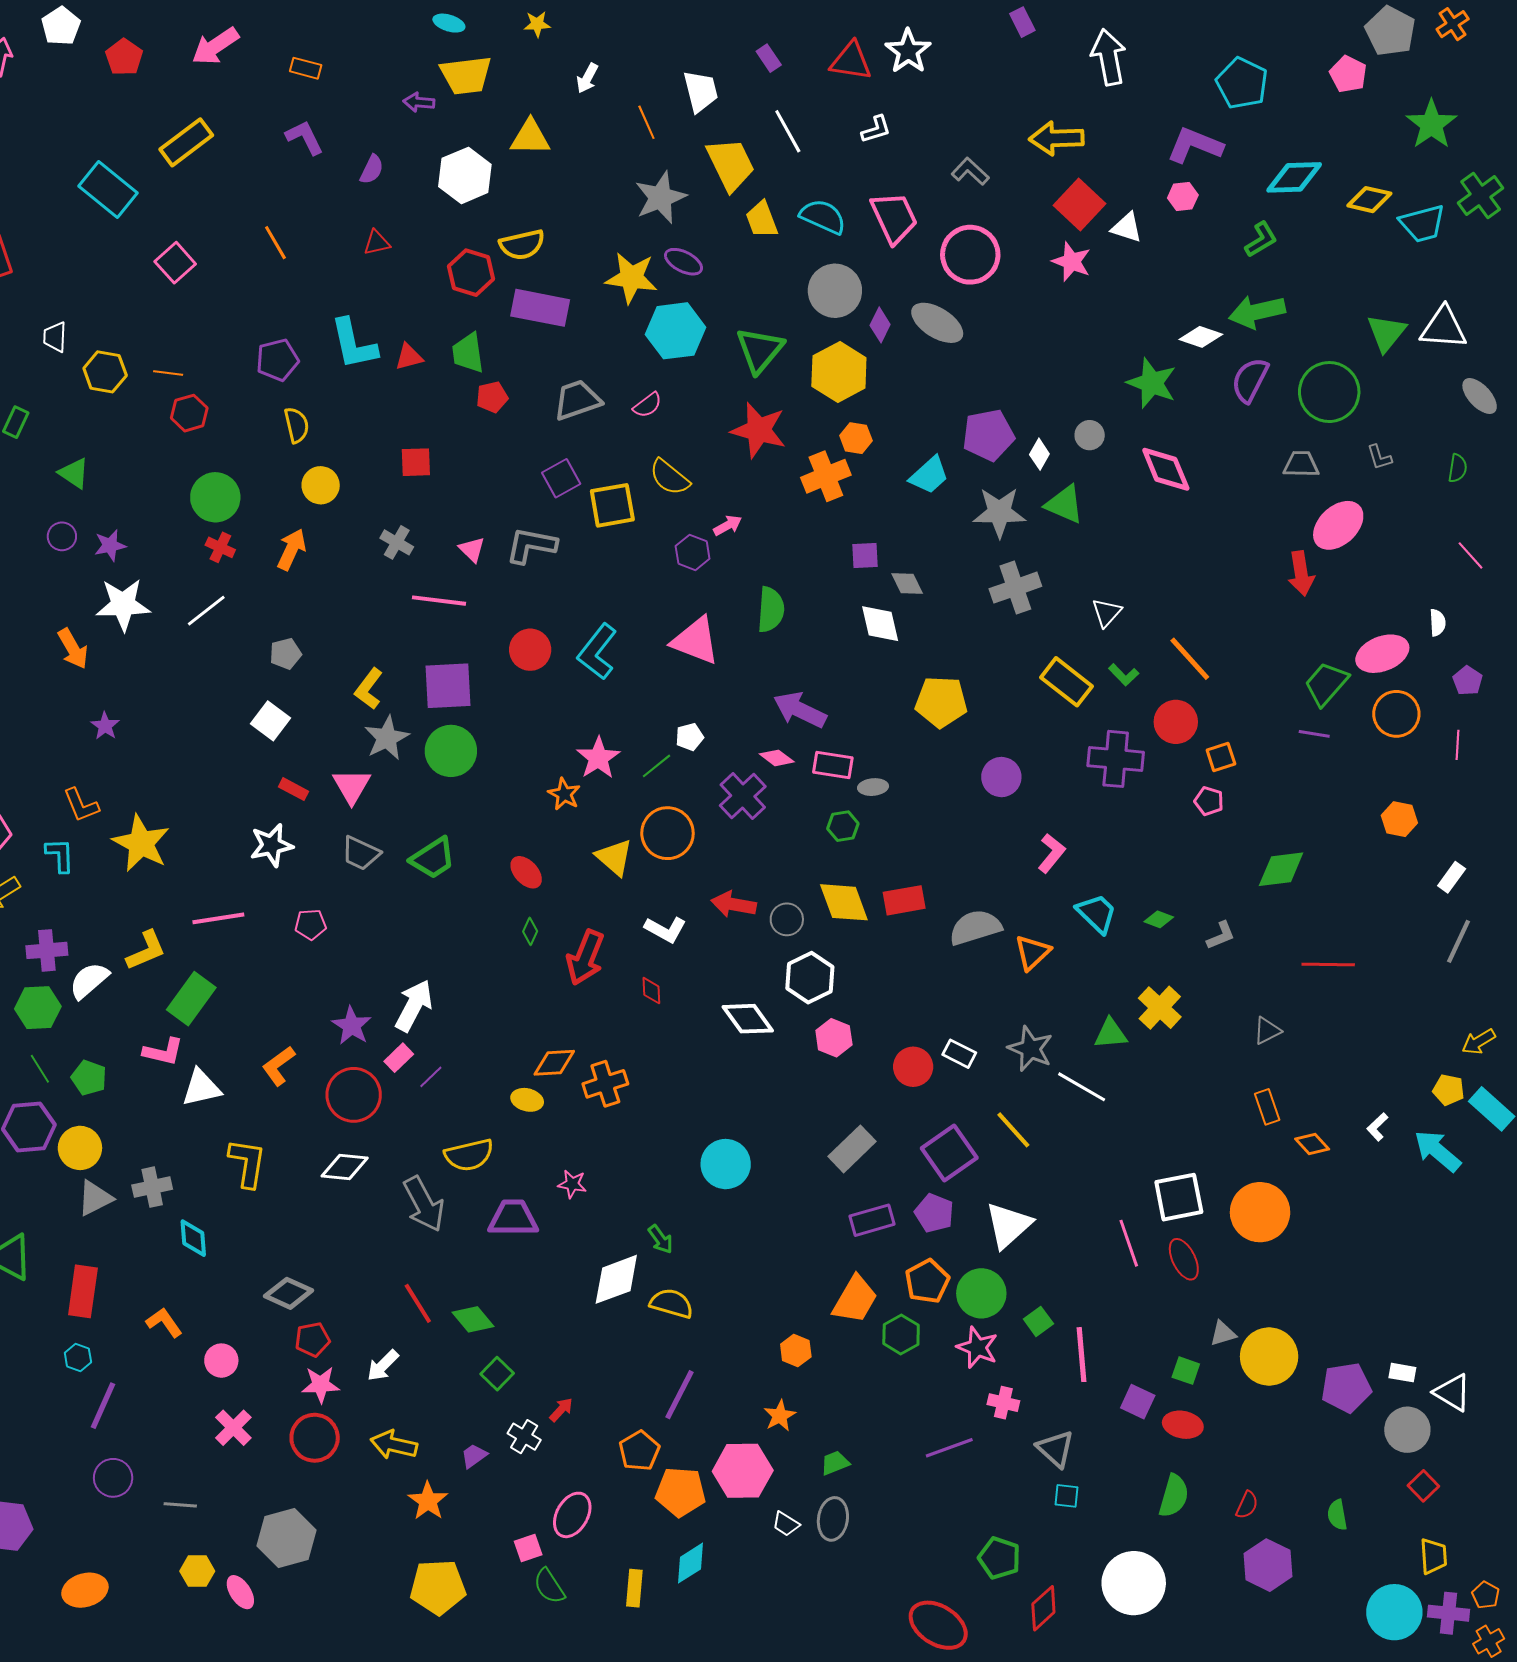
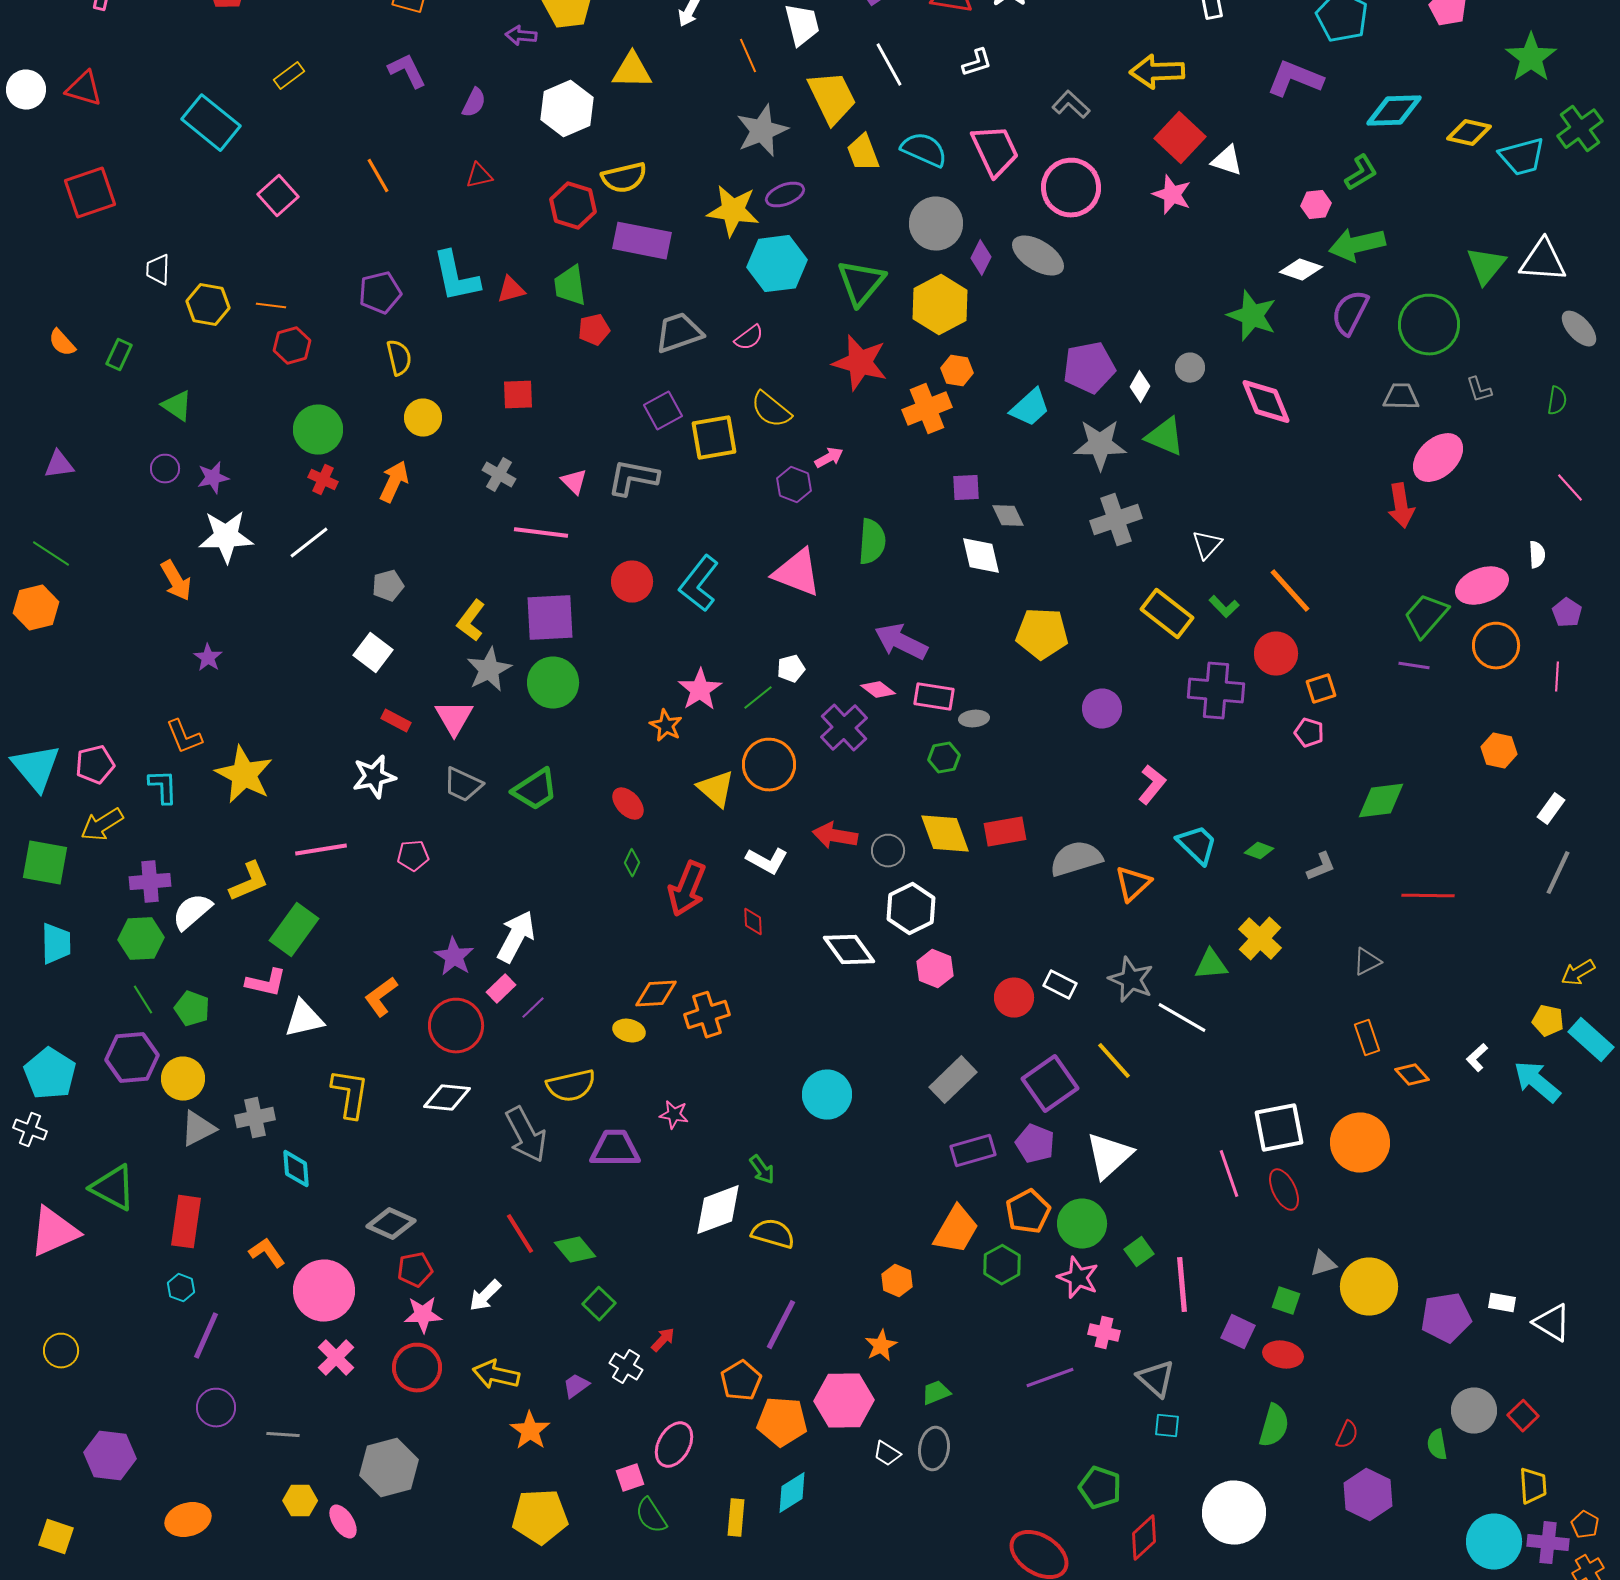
yellow rectangle: (186, 142) -> (289, 76), size x0.6
pink hexagon: (1183, 197) -> (1316, 205), moved
purple ellipse: (684, 262) -> (785, 195), turned -48
pink circle: (221, 1361) -> (324, 1291), size x1.8
gray circle: (1407, 1430) -> (1474, 1411), moved

